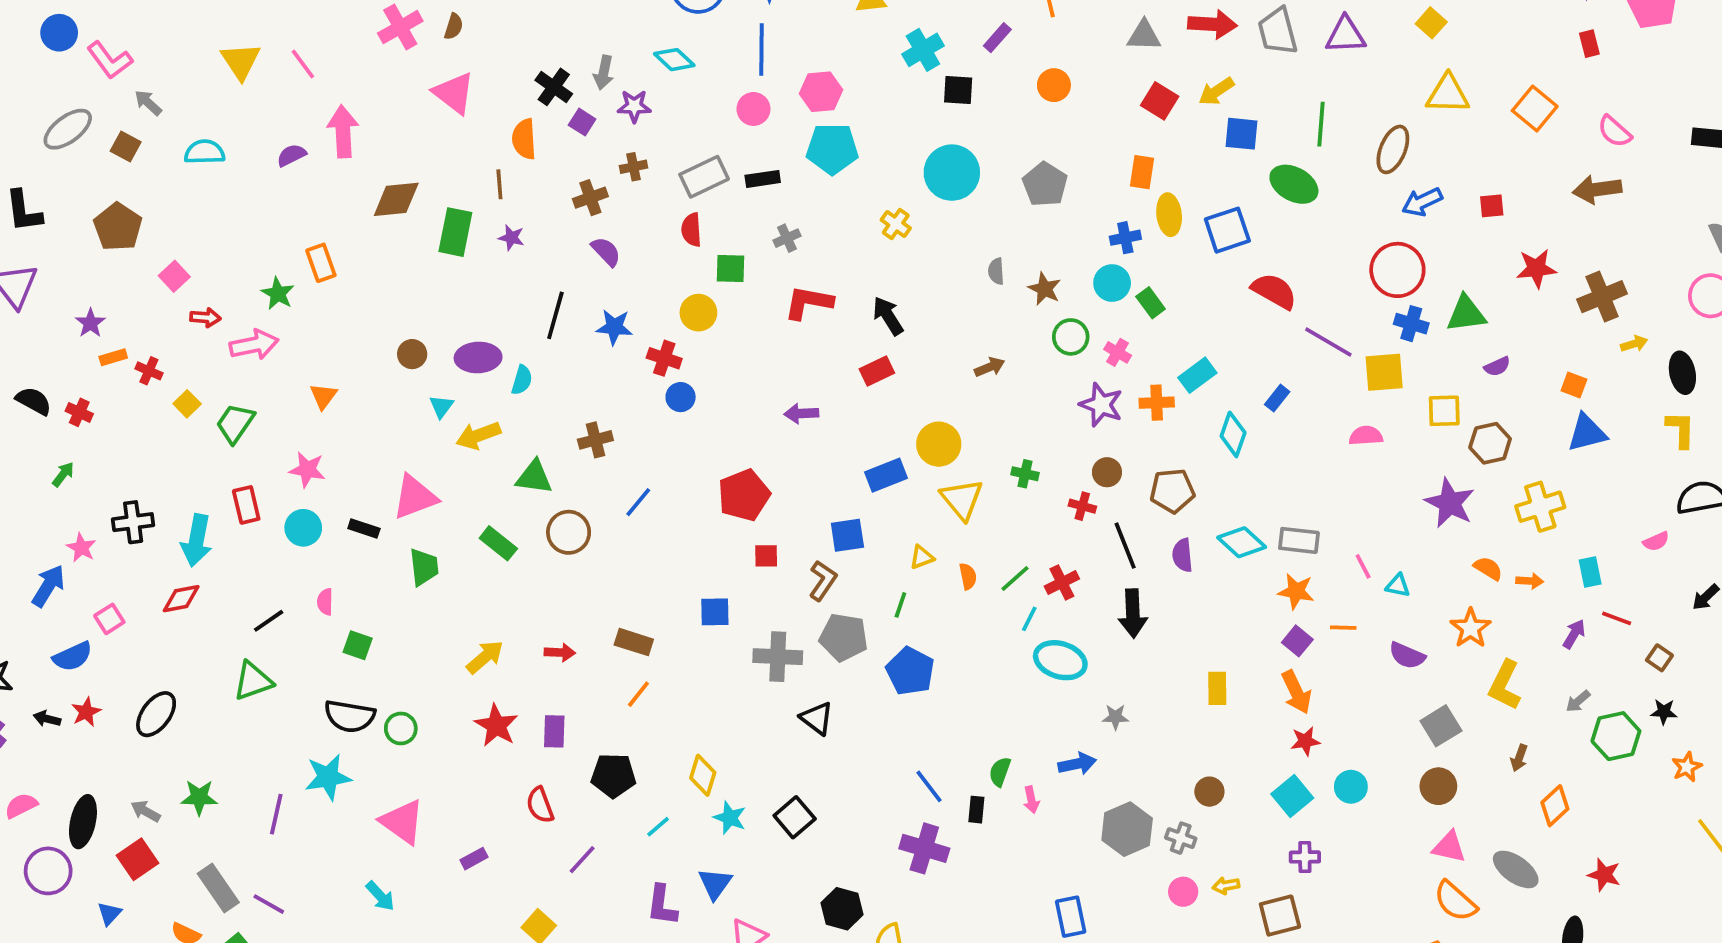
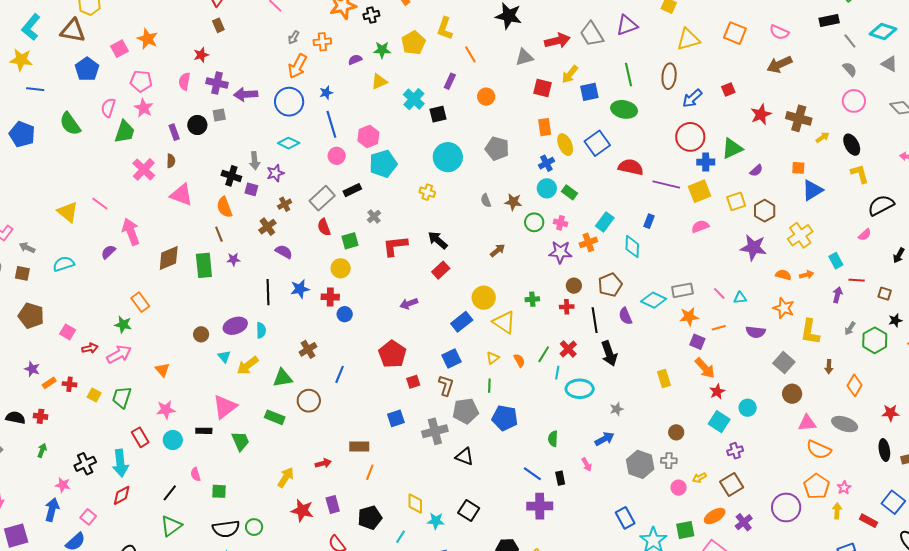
brown cross: (1602, 297) -> (799, 118), turned -35
black line: (1125, 546) -> (595, 320), turned 30
green semicircle: (1000, 772) -> (553, 439), moved

